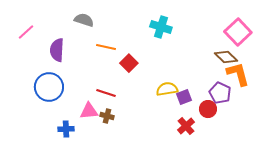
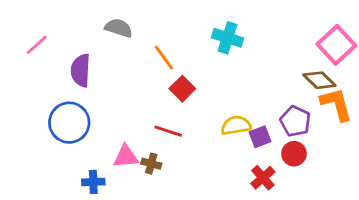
orange line: (106, 47) -> (164, 58), moved, turned 42
red line: (106, 93) -> (168, 131), moved
purple pentagon: (220, 93) -> (295, 121), moved

